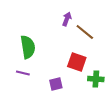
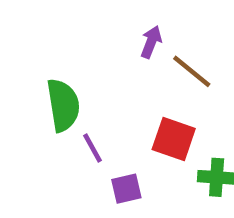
purple line: (23, 73) -> (92, 148), moved, turned 48

